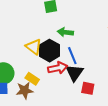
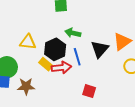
yellow triangle: (34, 47) -> (28, 42), moved, turned -36
black triangle: (75, 73) -> (100, 49), moved
yellow rectangle: (32, 79) -> (46, 64), moved

